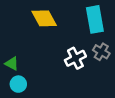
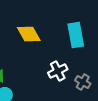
gray cross: (101, 52) -> (83, 82), moved

